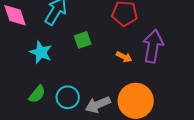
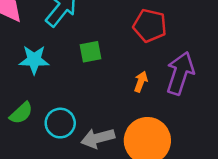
cyan star: (41, 52) -> (34, 60), turned -30
orange arrow: (124, 57) -> (141, 82), turned -105

